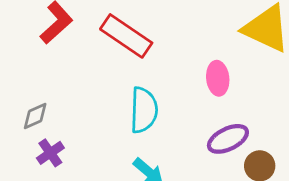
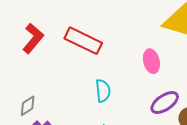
cyan semicircle: (144, 110) -> (103, 91), size x0.7

